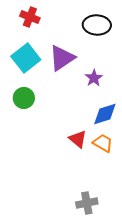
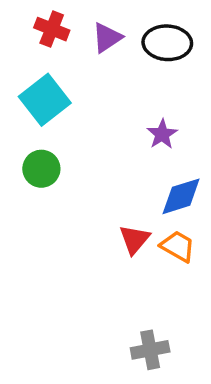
purple triangle: (62, 58) -> (107, 38), moved, size x0.7
red triangle: (78, 139) -> (135, 239), turned 30

